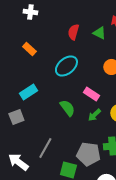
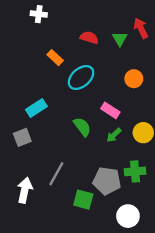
red semicircle: (73, 32) -> (89, 38), turned 91
green triangle: (99, 33) -> (120, 39), turned 32
orange rectangle: (29, 49) -> (55, 58), moved
white arrow: (18, 162) -> (25, 190), turned 65

